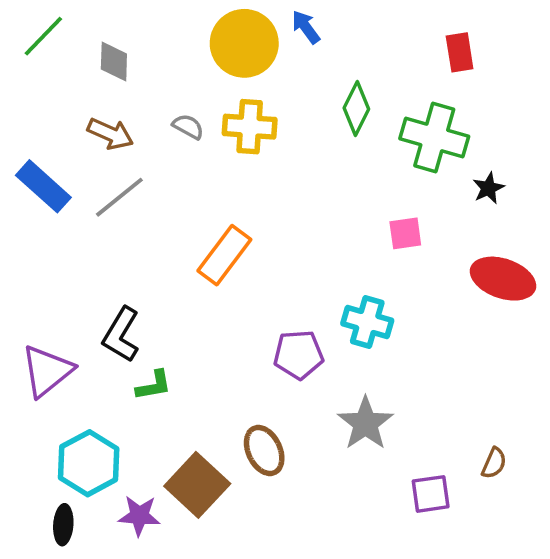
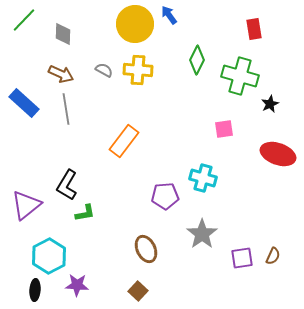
gray line: (119, 197) -> (66, 109), turned -60
brown square: (197, 485) -> (138, 291), moved, size x0.6
purple square: (431, 494) -> (242, 258), moved

